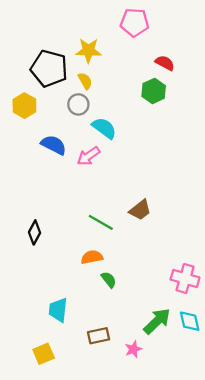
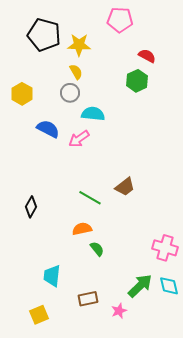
black pentagon: (49, 69) -> (44, 35), moved
cyan semicircle: (104, 128) -> (93, 114), turned -30

